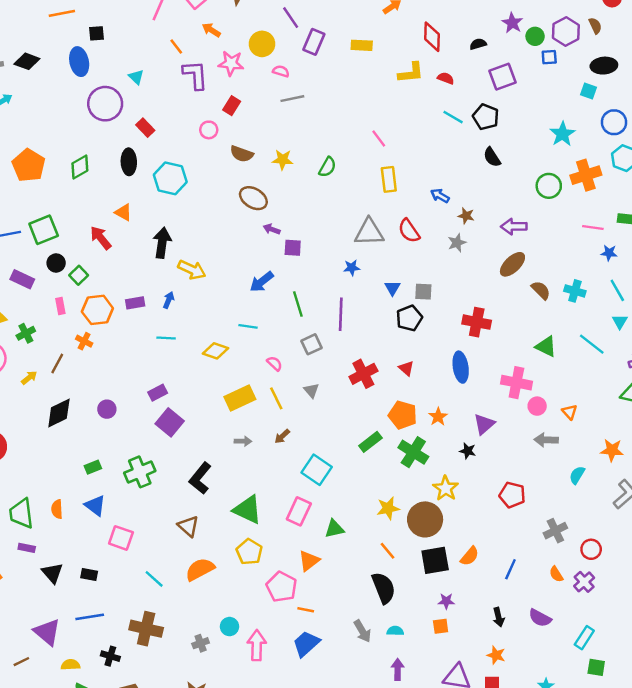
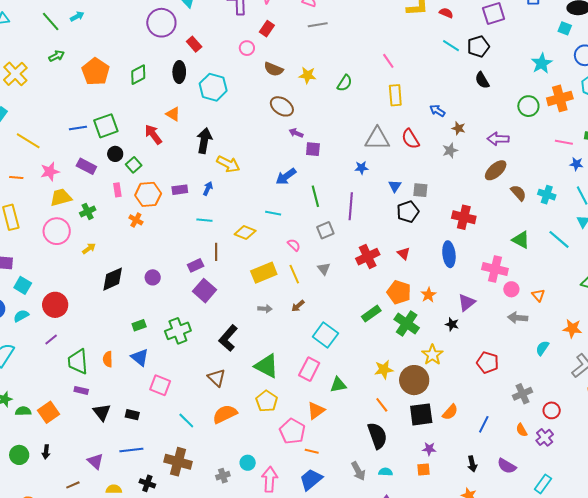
black pentagon: (486, 117) -> (478, 46), turned 30
brown line: (57, 364) -> (216, 252), moved, turned -30
purple triangle: (47, 632) -> (95, 461), size x0.7

